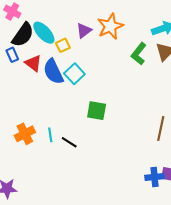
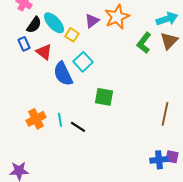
black semicircle: (23, 35) -> (34, 25), size x0.7
yellow square: (63, 45) -> (72, 35), turned -32
blue semicircle: (53, 72) -> (63, 74), moved

